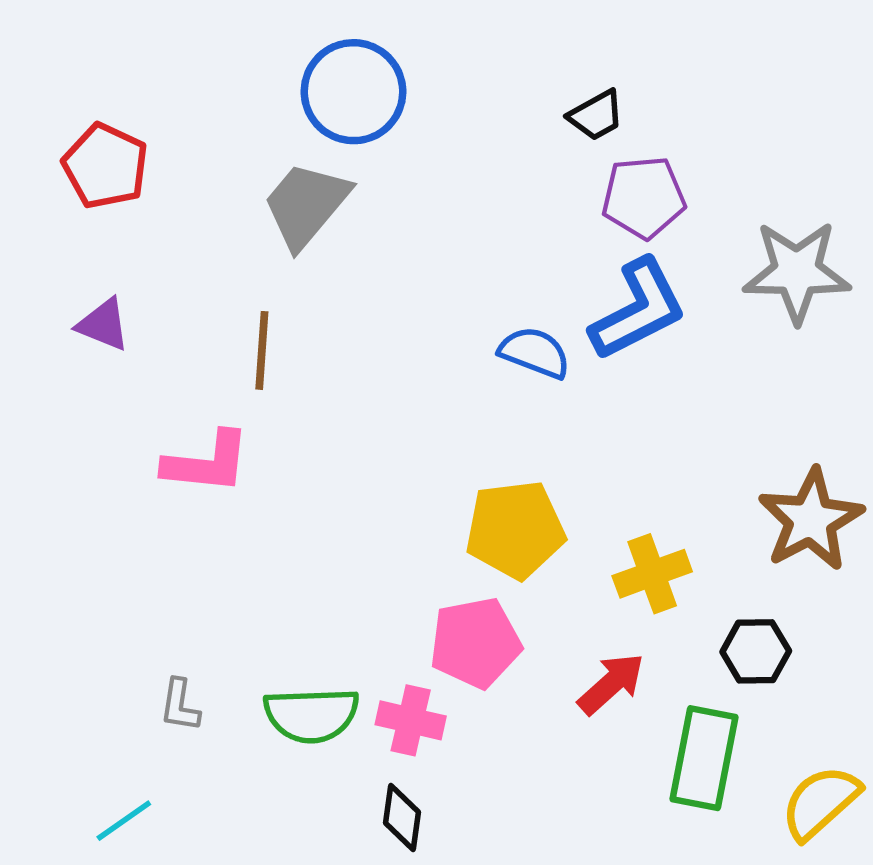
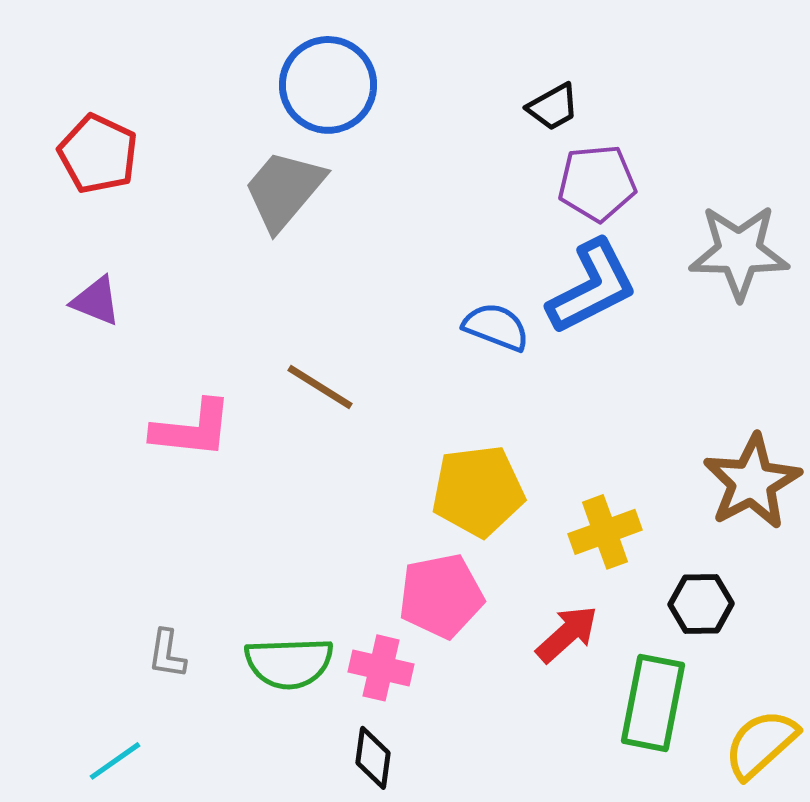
brown line: (262, 350) -> (320, 387), moved, turned -62

